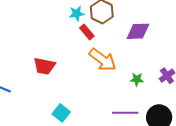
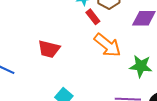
green star: (137, 79) -> (141, 66), size x1.6

